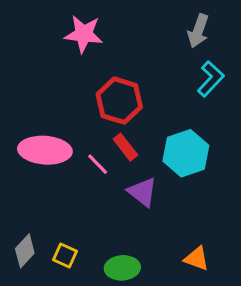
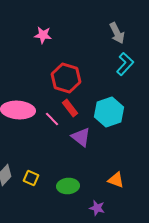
gray arrow: (198, 31) -> (117, 33), turned -45
pink star: (84, 34) -> (43, 35), size x0.7

